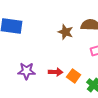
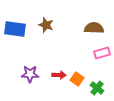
brown star: (66, 32) -> (46, 25), moved

